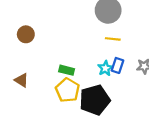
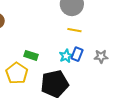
yellow pentagon: (68, 90) -> (17, 73), moved

